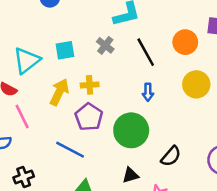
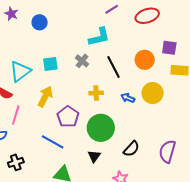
yellow cross: (90, 85) -> (96, 93), moved
blue arrow: (148, 92) -> (128, 98), moved, turned 112
pink line: (22, 116) -> (16, 115), turned 42
black triangle: (130, 175) -> (94, 156), moved, turned -40

